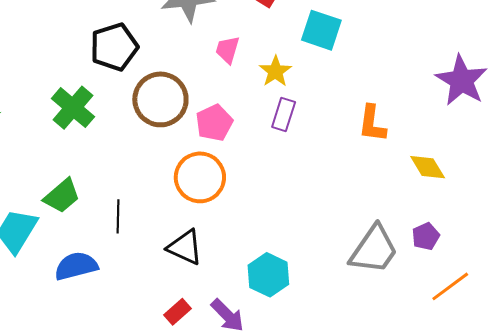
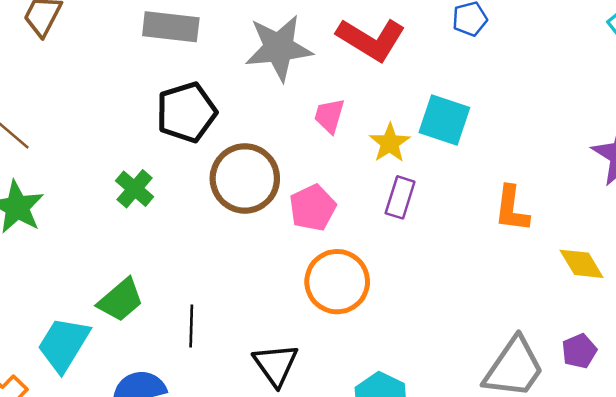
cyan square: (321, 30) -> (444, 120), moved
green cross: (73, 108) -> (135, 189), size x0.7
orange circle: (200, 177) -> (337, 282), moved
black triangle: (185, 247) -> (276, 365), turned 30

